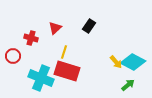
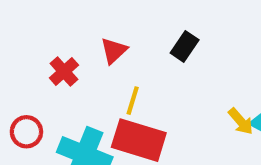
red cross: (31, 38) -> (64, 71), turned 32
red circle: (13, 56) -> (26, 132), moved

